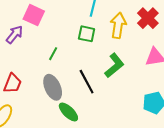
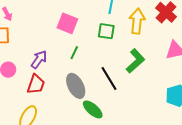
pink square: (34, 15) -> (67, 23), moved
purple arrow: (14, 34) -> (39, 59), moved

